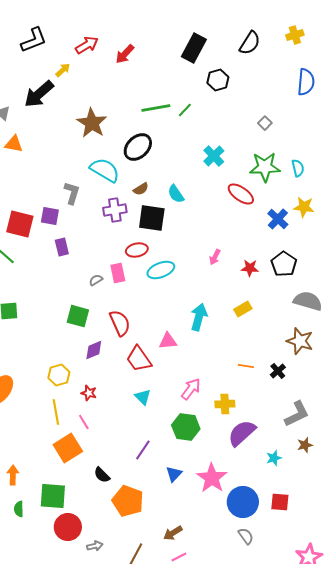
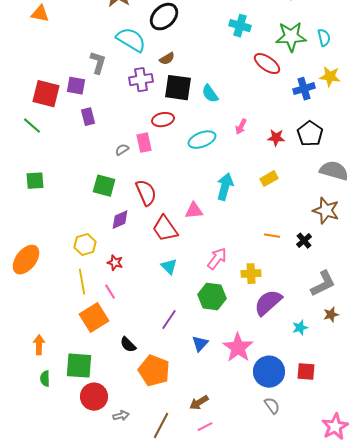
cyan cross: (214, 156) -> (240, 26), turned -30
cyan semicircle: (176, 194) -> (210, 94), moved
blue cross: (278, 219) -> (304, 89), turned 30
cyan ellipse: (161, 270) -> (202, 140), moved

